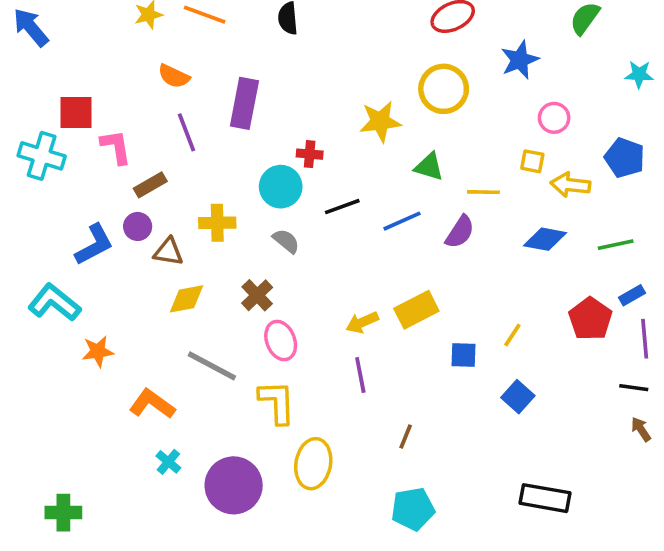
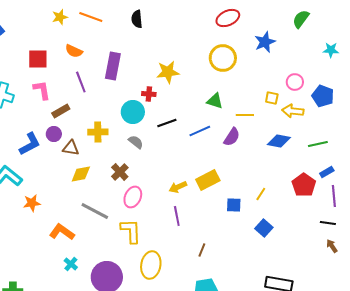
red square: (76, 112) -> (38, 59), moved
pink circle: (554, 118) -> (295, 82), moved
yellow star: (380, 121) -> (168, 72), moved
pink ellipse: (281, 341) -> (133, 197), turned 45

